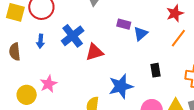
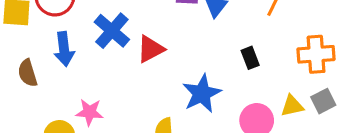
blue arrow: (40, 41) -> (64, 49), size x1.5
pink star: (48, 84) -> (89, 112), turned -30

